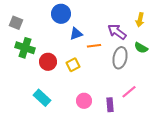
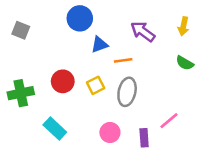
purple arrow: (117, 32) -> (143, 31), moved
green cross: (25, 48) -> (21, 93), moved, turned -30
gray ellipse: (120, 58) -> (127, 92), moved

